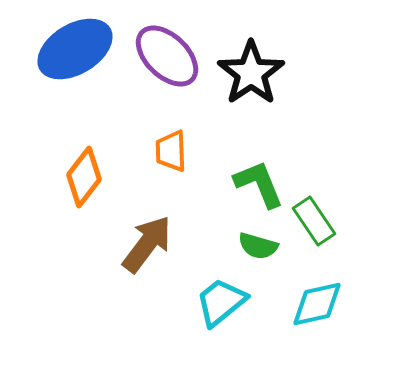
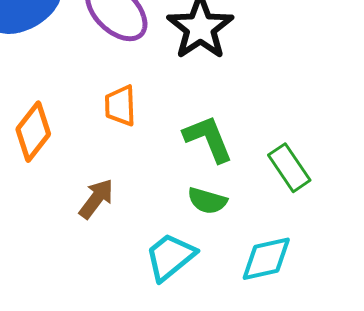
green rectangle: (314, 221) -> (289, 168), moved
brown arrow: (147, 244) -> (96, 199), size x0.7

